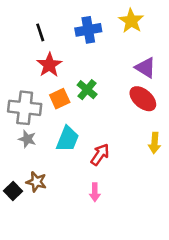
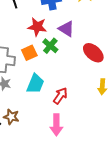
red star: (49, 65) -> (37, 27), moved, turned -30
purple triangle: (145, 68) -> (66, 29), moved
pink arrow: (95, 192) -> (56, 125), size x1.5

